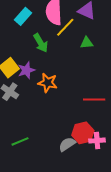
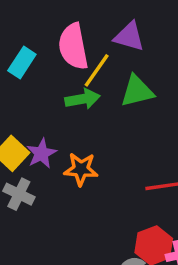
green arrow: (41, 43) -> (83, 99), moved, turned -60
green triangle: (87, 43) -> (137, 91), size x1.5

